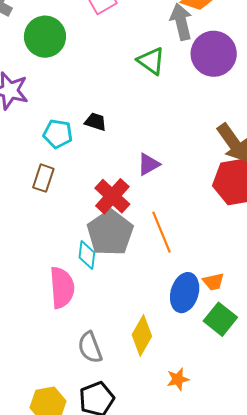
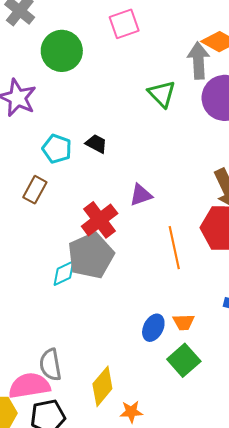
orange line: (162, 232) -> (174, 248), moved
cyan diamond: (87, 255) -> (64, 273), turned 48
pink semicircle: (62, 288) -> (29, 386), moved, turned -105
blue ellipse: (185, 293) -> (153, 328), size x0.7
yellow diamond: (142, 336) -> (102, 386), moved

